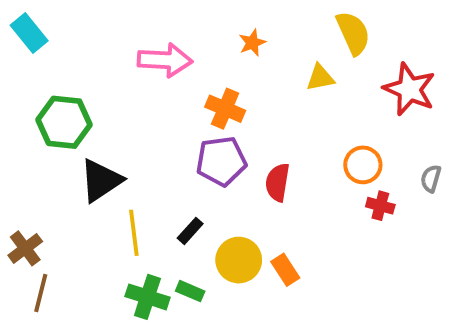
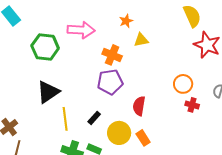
yellow semicircle: (353, 33) -> (192, 16), moved
yellow triangle: (320, 78) -> (141, 40), moved
green hexagon: (64, 122) -> (45, 47), moved
red semicircle: (277, 182) -> (139, 106), moved

